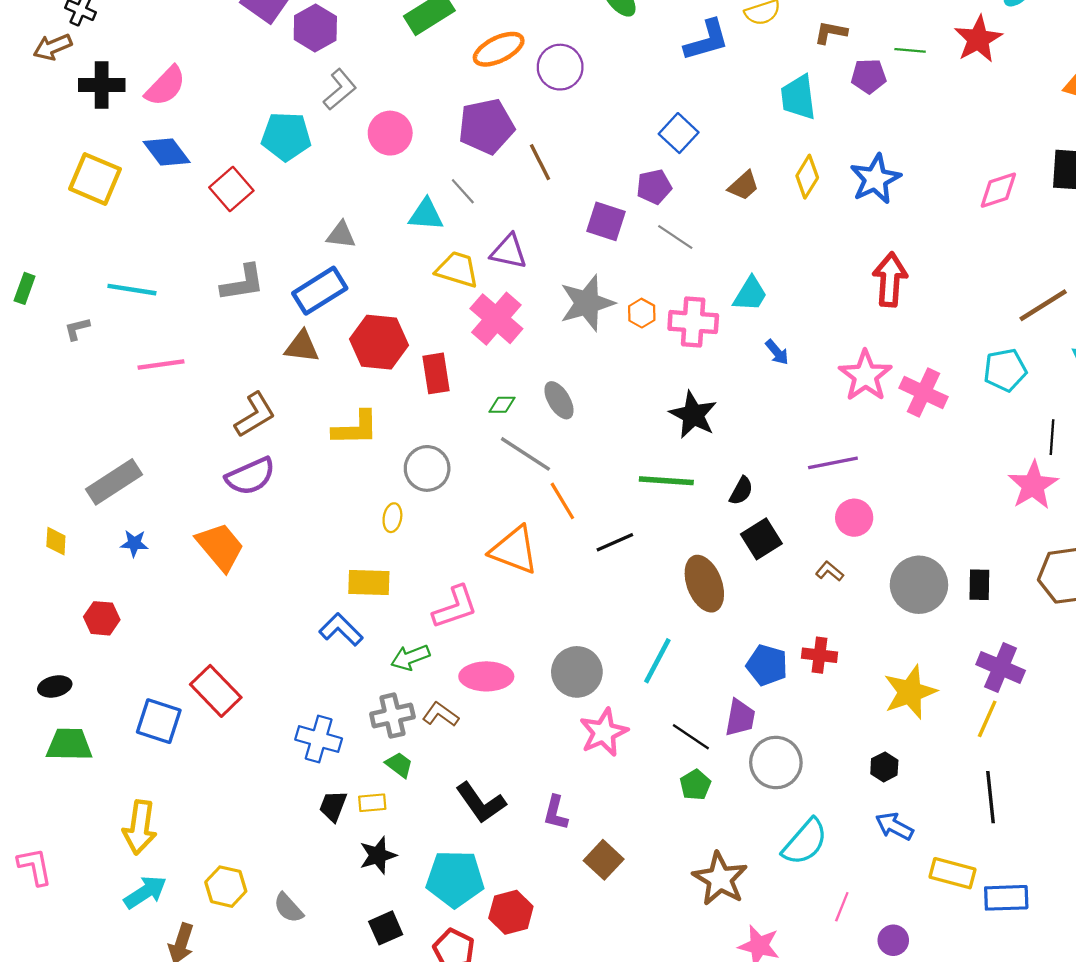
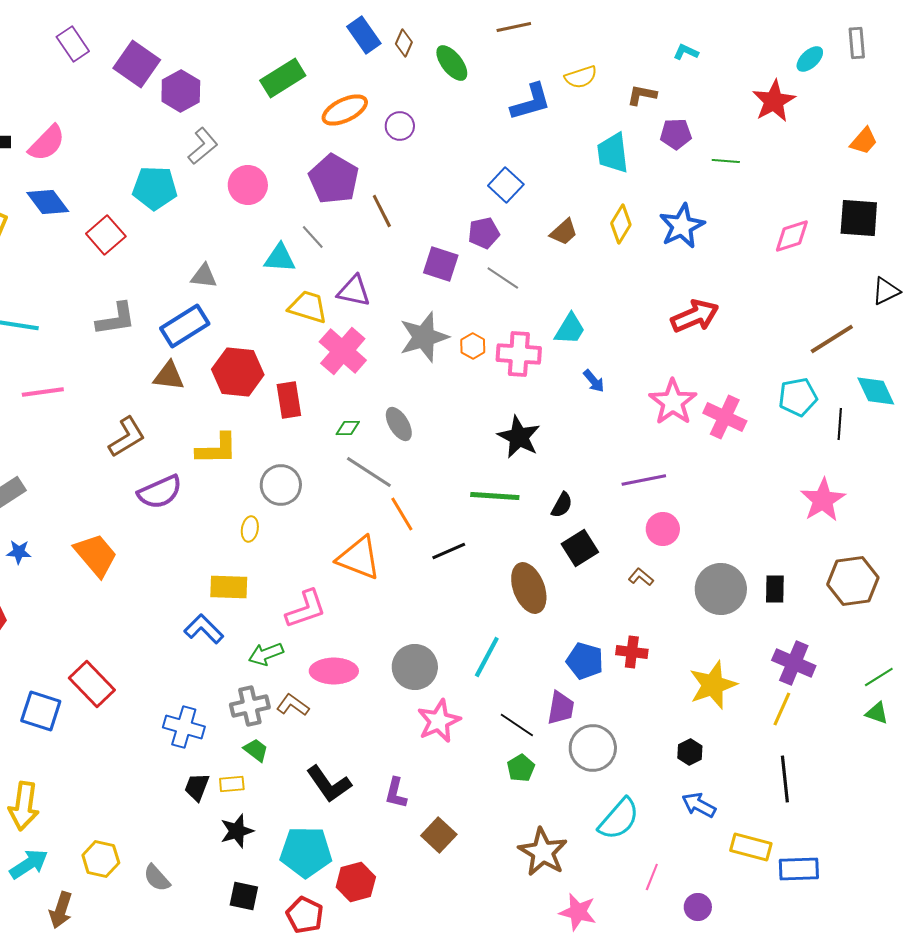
green line: (910, 50) -> (726, 161), moved
purple circle: (560, 67) -> (400, 126), size x0.7
purple pentagon: (486, 126) -> (334, 179), turned -30
red arrow: (890, 280) -> (695, 316), turned 63
black line: (1052, 437) -> (840, 424), moved
purple semicircle: (250, 476) -> (160, 492), moved
black square: (386, 928) -> (244, 896), turned 36

